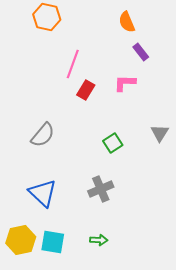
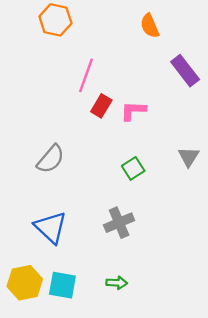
purple rectangle: (141, 52) -> (185, 71), moved, size x1.5
pink L-shape: (125, 83) -> (133, 111), moved

